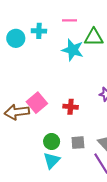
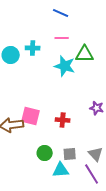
pink square: (37, 103) -> (31, 116), turned -36
cyan triangle: (52, 160) -> (61, 170), moved, turned 42

